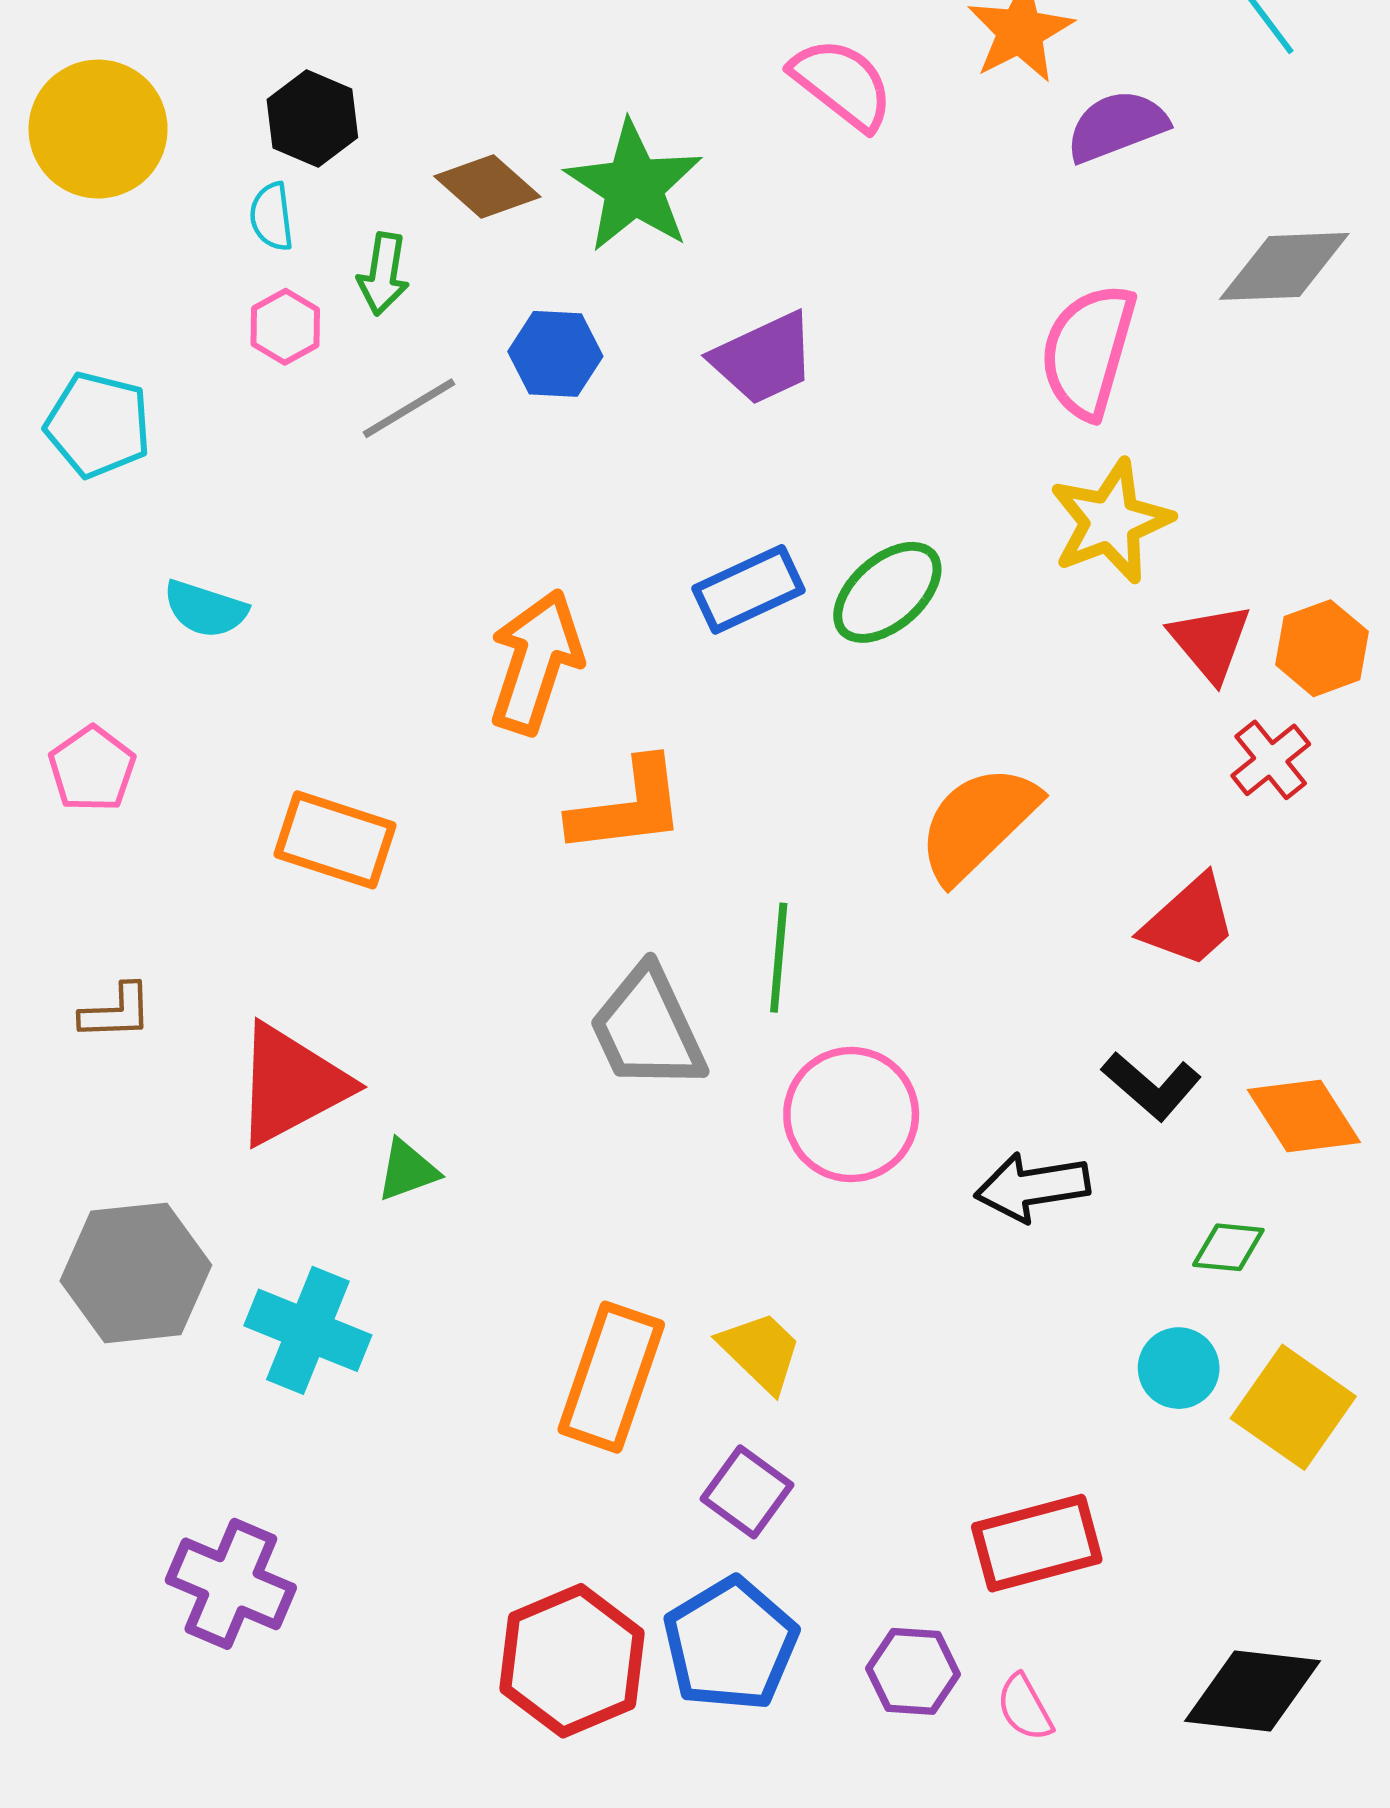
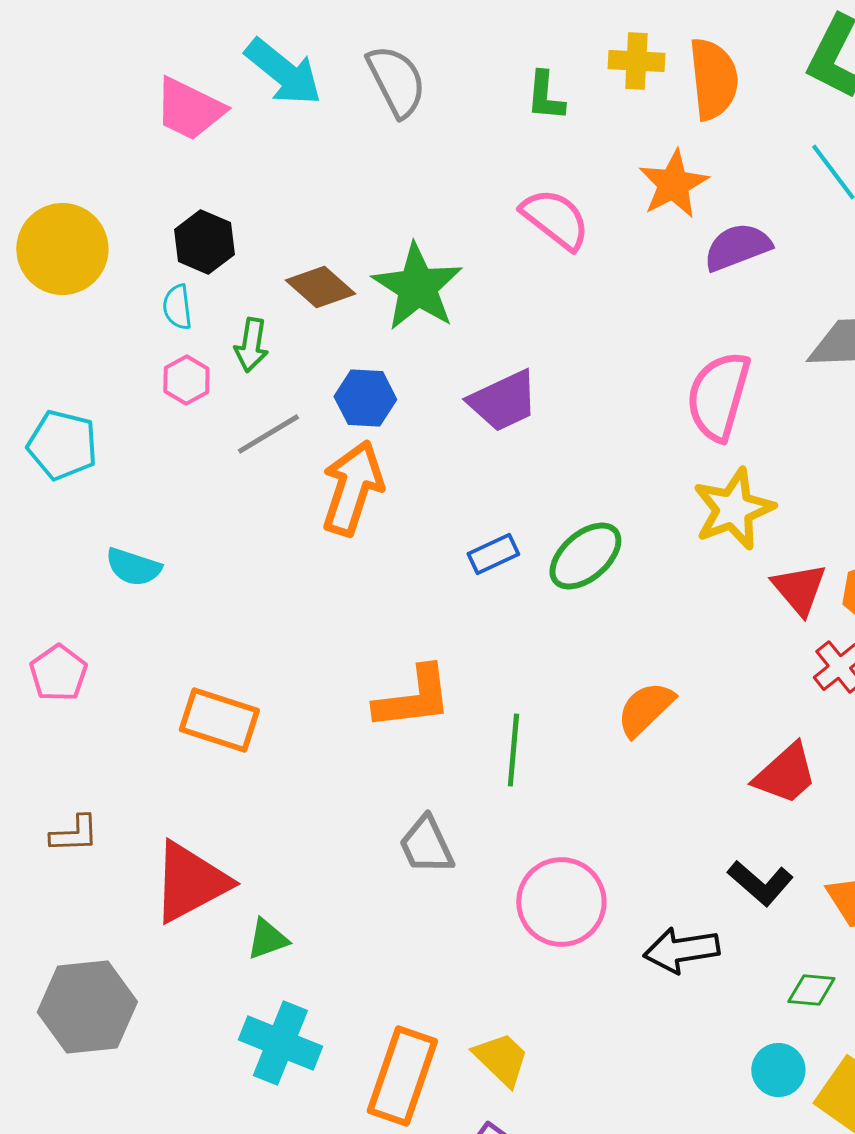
blue rectangle: (749, 589) -> (493, 554), size x0.7
orange arrow: (536, 662) -> (352, 488), moved
orange semicircle: (978, 823) -> (645, 709), size x0.7
green line: (779, 958) -> (513, 750), moved
gray trapezoid: (647, 1029) -> (426, 845), size x0.7
cyan cross: (308, 1330) -> (280, 1043), moved

